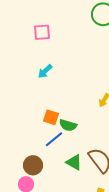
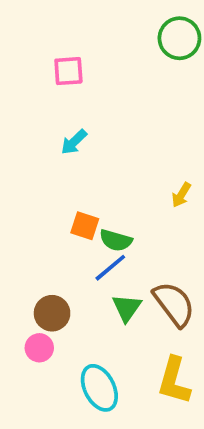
blue line: (54, 139) -> (110, 268), moved
green triangle: (74, 162) -> (127, 308), turned 36

